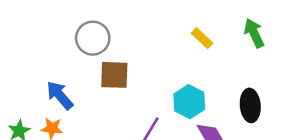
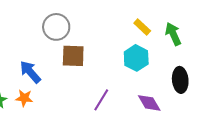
green arrow: (254, 33) -> (173, 34), moved
cyan hexagon: (189, 102) -> (136, 58), moved

